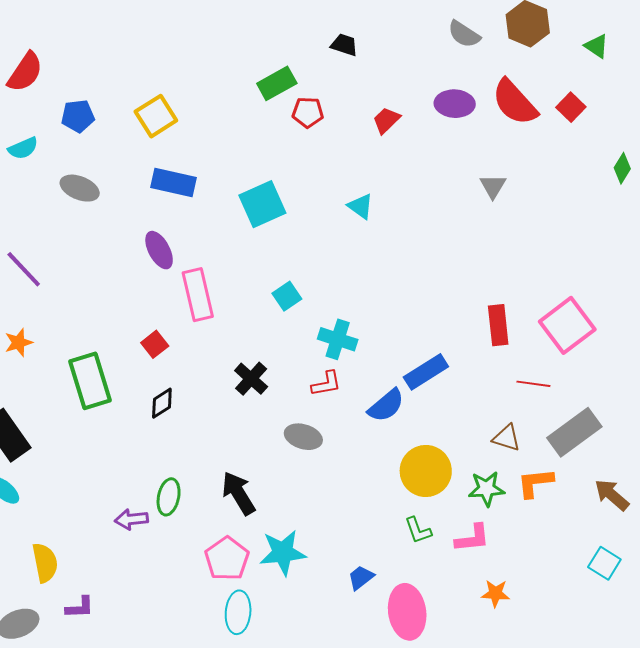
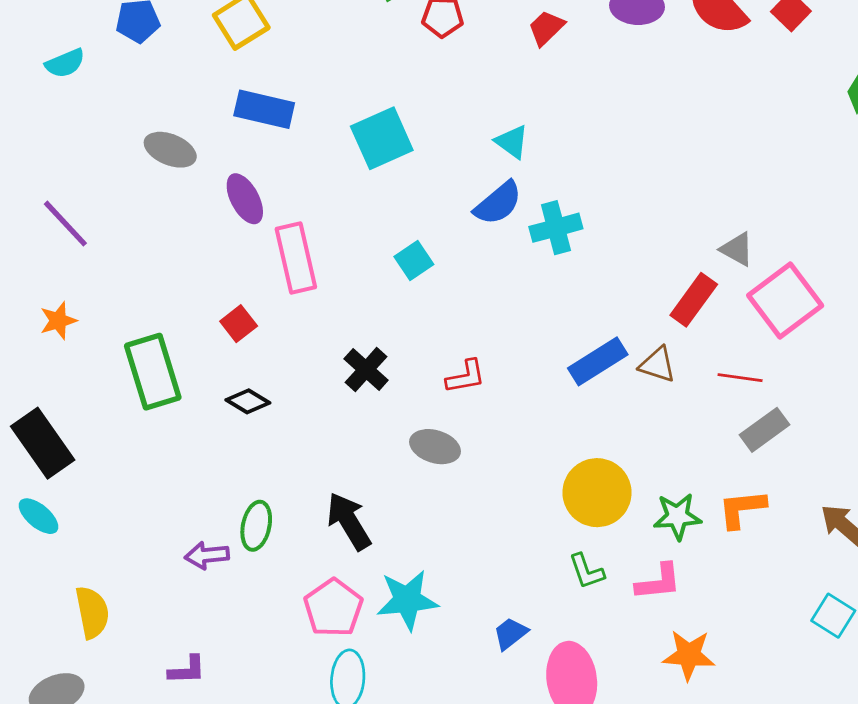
gray triangle: (493, 186) -> (737, 249), moved, turned -32
gray ellipse: (80, 188) -> (170, 150), moved
red rectangle: (498, 325) -> (694, 300), turned 42
cyan cross: (338, 339) -> (556, 228), moved, turned -33
black diamond: (162, 403) -> (248, 401), turned 64
blue semicircle: (386, 405) -> (498, 203), moved
gray rectangle: (574, 432) -> (764, 430), moved, size x0.7
brown triangle: (507, 438) -> (657, 365), moved
orange star: (495, 593) -> (689, 655), size x1.4
purple L-shape: (80, 607) -> (187, 670), moved

